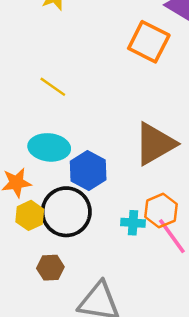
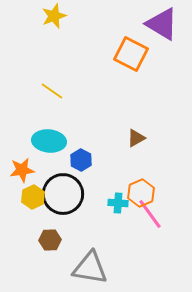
brown triangle: (155, 144) -> (136, 138), size x0.5
blue hexagon: (88, 171) -> (81, 160), size x0.7

